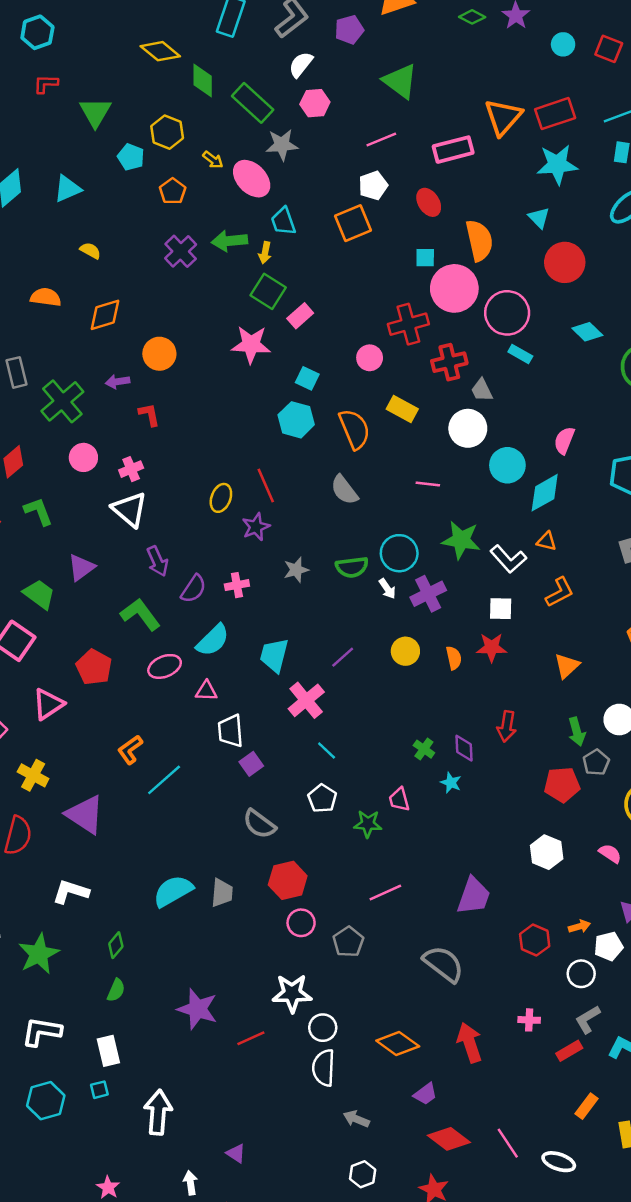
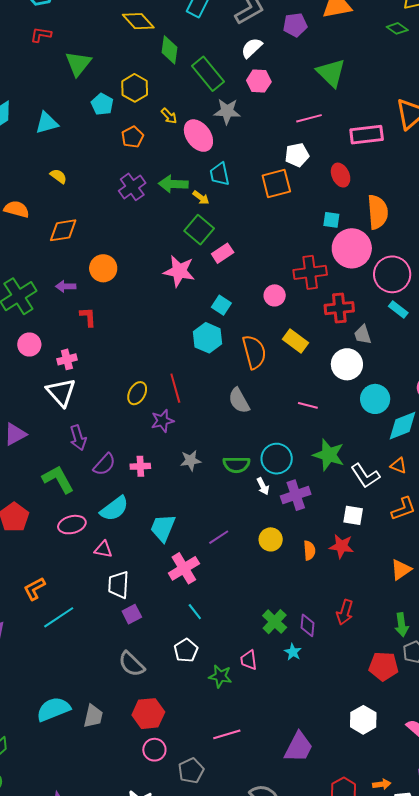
yellow arrow: (265, 253) -> (201, 198), turned -72
green cross: (424, 749) -> (275, 622), size x1.4

